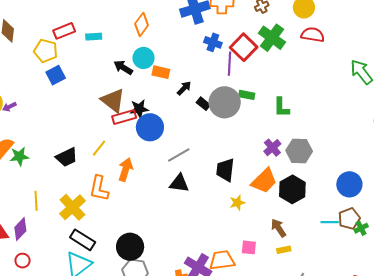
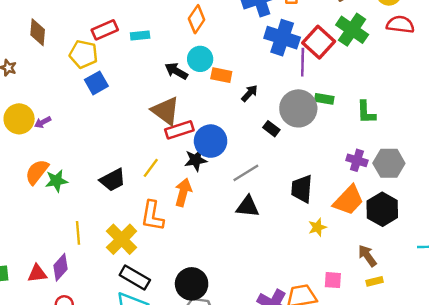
blue cross: (213, 42) -> (282, 38), size x1.6
black rectangle: (203, 104) -> (271, 129), moved
black star: (139, 109) -> (196, 160), moved
purple cross: (272, 148) -> (357, 160), turned -30

